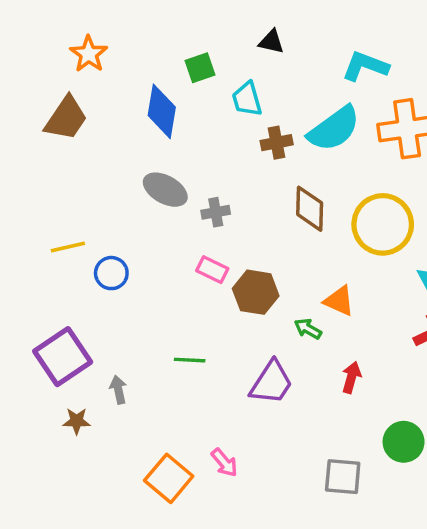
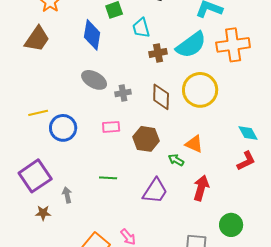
brown diamond: (310, 209) -> (161, 97), moved
yellow circle: (383, 224) -> (200, 90), moved
pink rectangle: (212, 270) -> (111, 127), moved, turned -30
blue circle: (111, 273) -> (63, 128), size x1.4
red arrow: (351, 377) -> (201, 188), size x1.4

